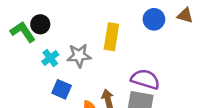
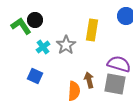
gray star: (79, 56) -> (66, 45), turned -30
blue square: (62, 89) -> (35, 76), moved

